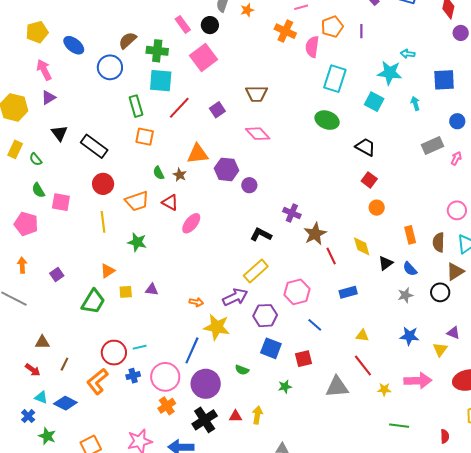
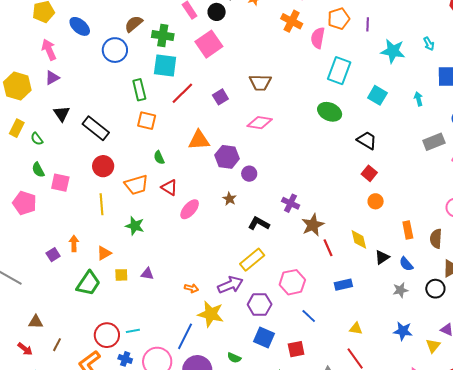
cyan arrow: (408, 54) -> (429, 44), moved, turned -128
cyan star: (390, 73) -> (393, 51), moved
pink diamond: (258, 134) -> (260, 123), turned -40
brown star: (180, 175) -> (229, 199), moved
orange arrow: (22, 265) -> (74, 243), moved
blue cross: (133, 376) -> (125, 359), turned 32

